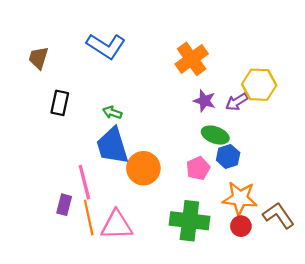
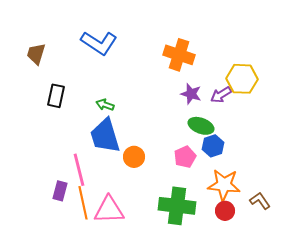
orange cross: (192, 59) -> (179, 55), turned -36
orange circle: (143, 168) -> (134, 157), size x0.7
brown L-shape: (278, 215) -> (260, 201), size x0.7

